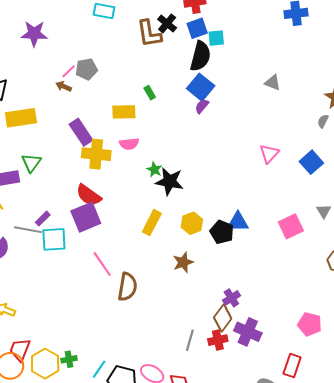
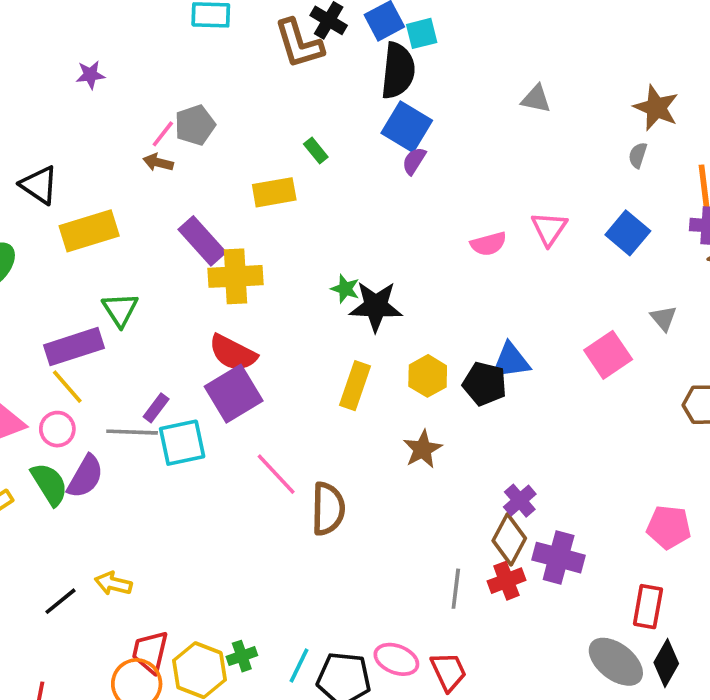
purple star: (34, 34) -> (90, 75), size x0.6
pink semicircle: (129, 144) -> (488, 244), moved

